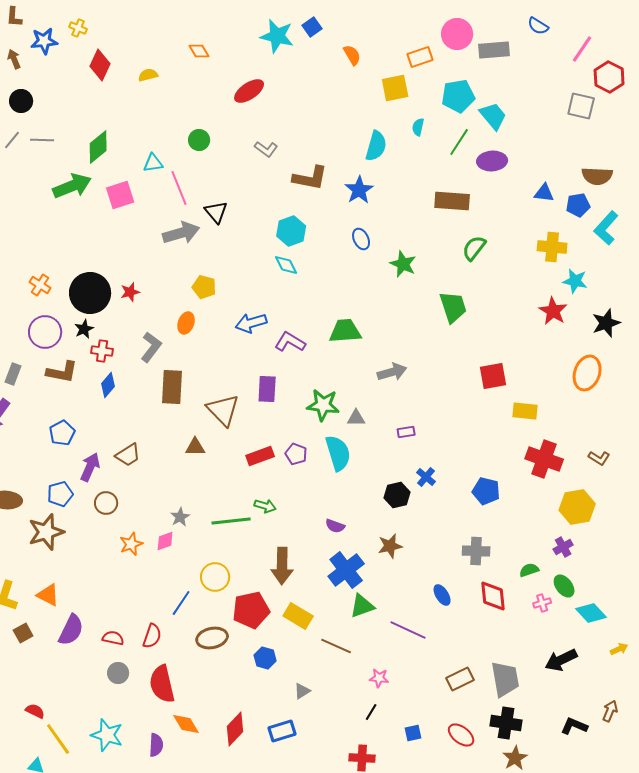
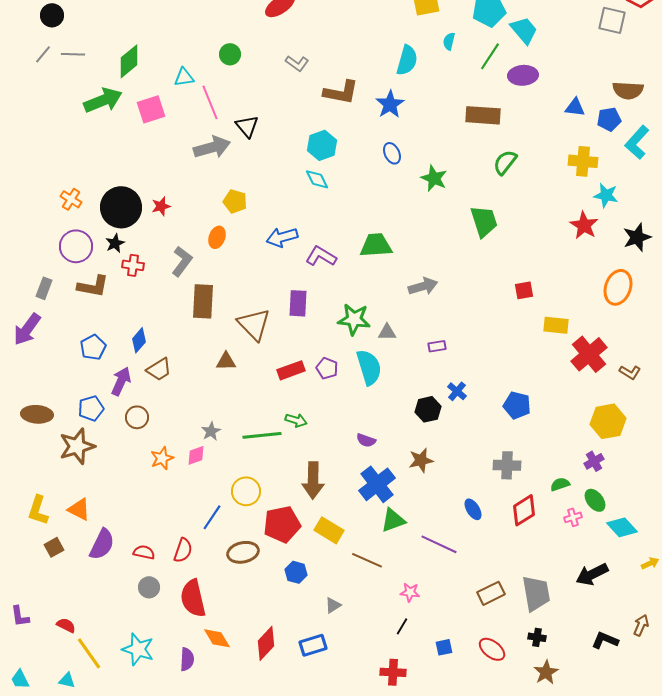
red square: (493, 376) -> (524, 290), size x0.7
blue diamond: (108, 385) -> (139, 340), moved
red cross: (544, 459) -> (589, 354), moved, turned 30
red diamond: (493, 596) -> (524, 510), turned 64
black cross: (506, 723) -> (537, 637), size x0.6

